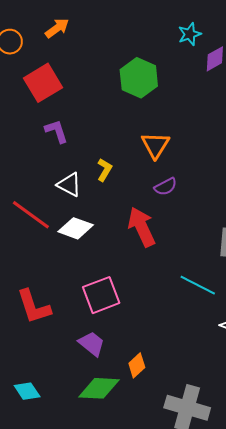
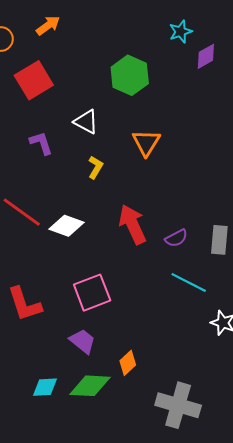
purple L-shape: (56, 131) -> (41, 143), moved
white triangle: (69, 185) -> (86, 122), moved
purple semicircle: (166, 187) -> (176, 238), moved
cyan diamond: (27, 391) -> (45, 387), moved, turned -60

